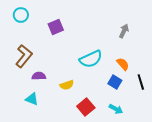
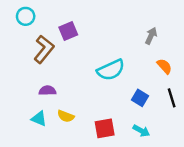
brown L-shape: (24, 56) -> (44, 49), moved
orange semicircle: (123, 64) -> (164, 66), moved
yellow semicircle: (67, 85) -> (66, 116), moved, turned 40
red square: (86, 107) -> (105, 128), turned 30

